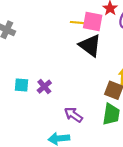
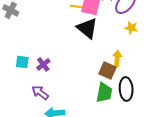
purple arrow: (73, 115) -> (40, 93), moved

